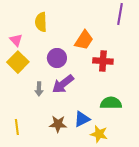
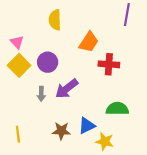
yellow semicircle: (41, 22) -> (55, 20), moved
purple circle: (57, 58) -> (48, 62), moved

